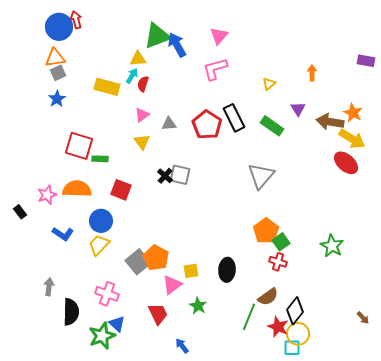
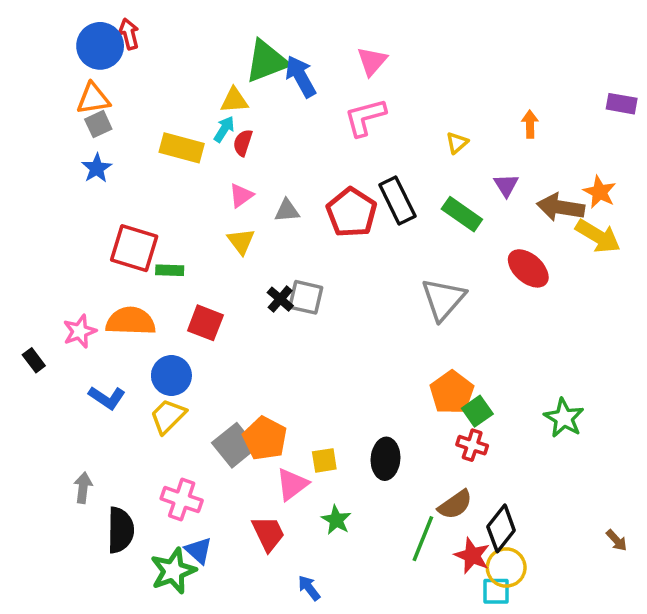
red ellipse: (346, 163) -> (528, 268), moved

